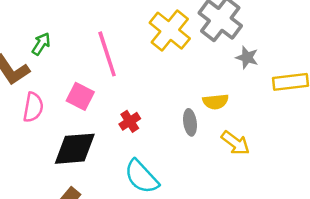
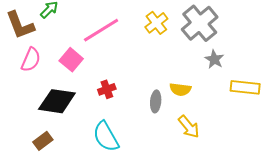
yellow cross: (170, 31) -> (156, 23), size x0.7
pink line: (107, 54) -> (101, 30), turned 63

